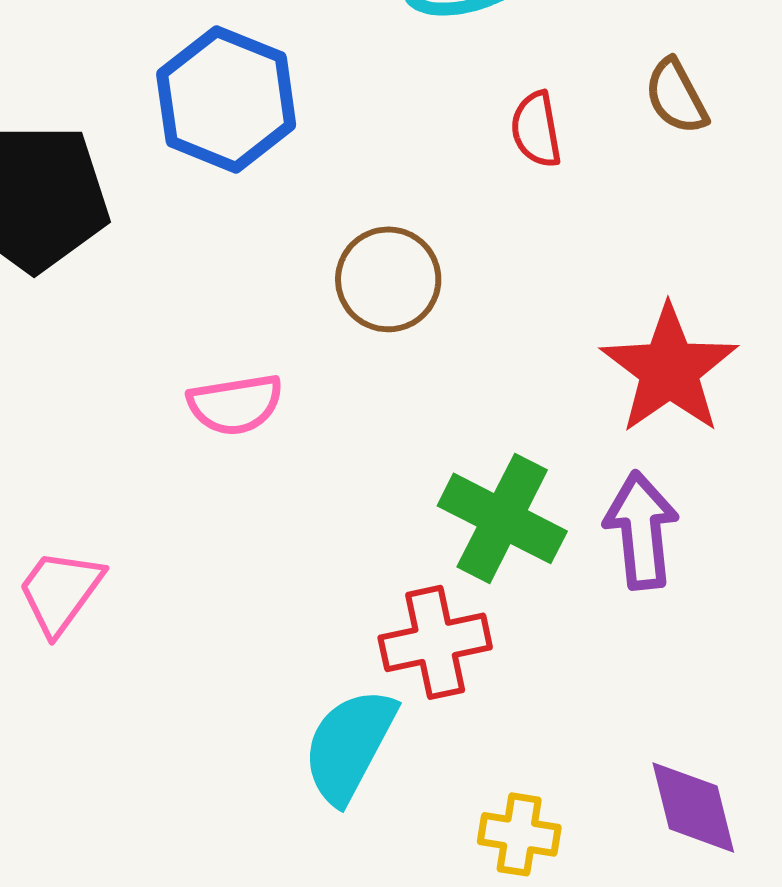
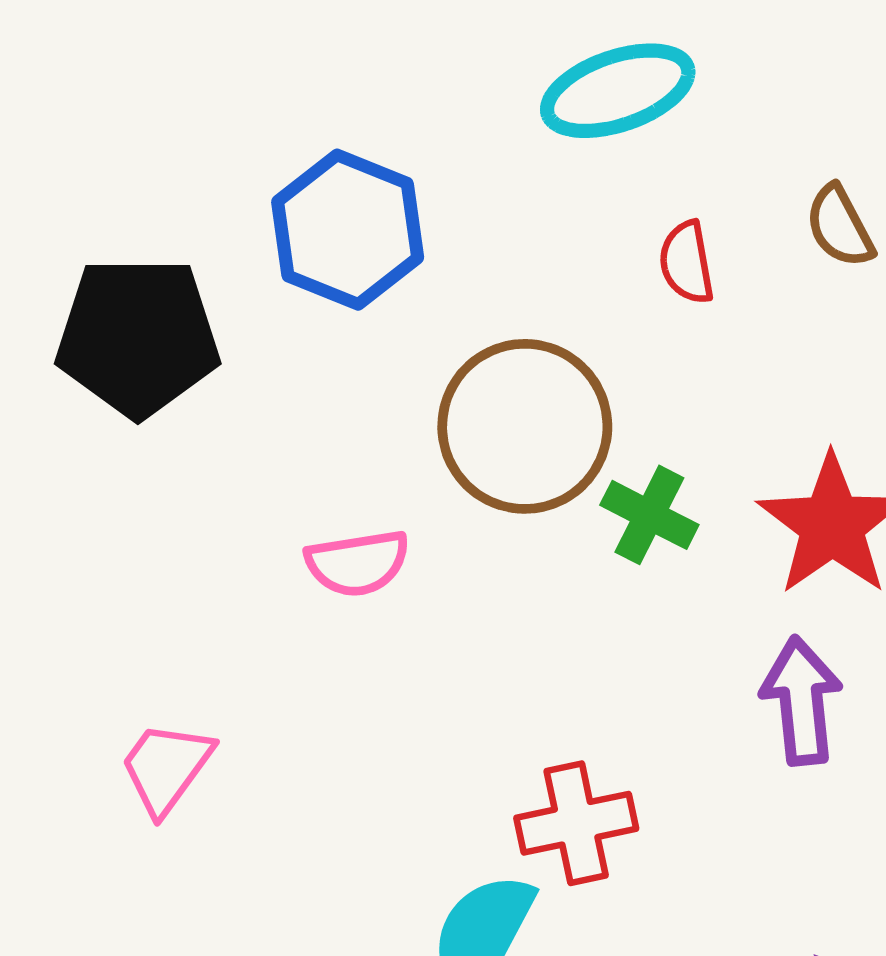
brown circle: (388, 279) -> (525, 426), size x1.5
green cross: (502, 518) -> (649, 515), moved, size x0.7

